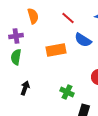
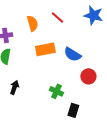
orange semicircle: (33, 16) -> (32, 23), moved
blue semicircle: (83, 40) -> (72, 54), moved

